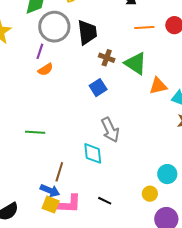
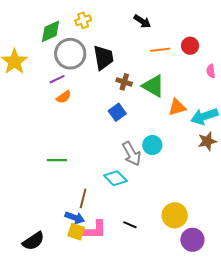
purple line: (40, 51) -> (57, 79), turned 49
cyan diamond: (93, 153) -> (115, 178), turned -35
cyan circle: (167, 174) -> (152, 145), moved
yellow circle: (150, 194) -> (175, 215), size x1.6

